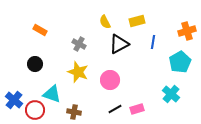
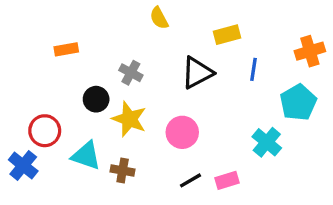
yellow semicircle: (105, 22) -> (159, 18), moved
orange rectangle: (40, 30) -> (66, 49), turned -40
black circle: (35, 64) -> (96, 99), moved
cyan cross: (171, 94) -> (267, 142), moved
red circle: (35, 110) -> (45, 131), moved
brown cross: (74, 112) -> (123, 170), moved

